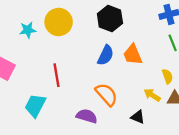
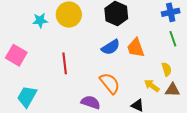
blue semicircle: (106, 55) -> (111, 47), turned 30
cyan trapezoid: (35, 105) -> (27, 97), moved

